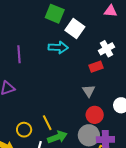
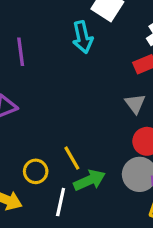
cyan arrow: (58, 47) -> (83, 37), turned 78

